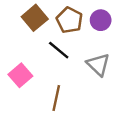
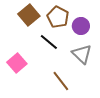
purple circle: (101, 20) -> (81, 26), moved
brown line: (56, 98) -> (61, 81), moved, turned -50

